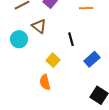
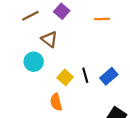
cyan circle: (19, 39) -> (34, 62), moved
black line: (71, 39) -> (85, 75), moved

